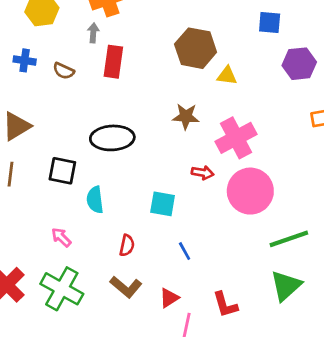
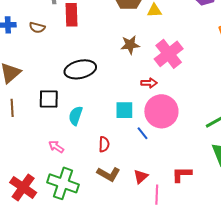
pink circle: (250, 191) -> (161, 111), moved
cyan semicircle: (95, 200) -> (76, 116), turned 36
blue line: (185, 251) -> (143, 133), moved
red L-shape: (225, 305) -> (182, 174), turned 115

